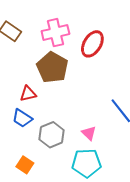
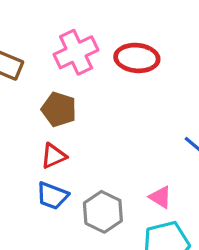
red ellipse: (92, 44) -> (137, 58), turned 76
brown pentagon: (52, 67) -> (59, 109), moved, size x0.7

